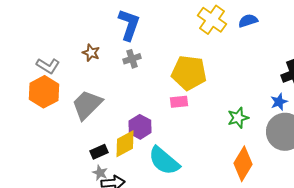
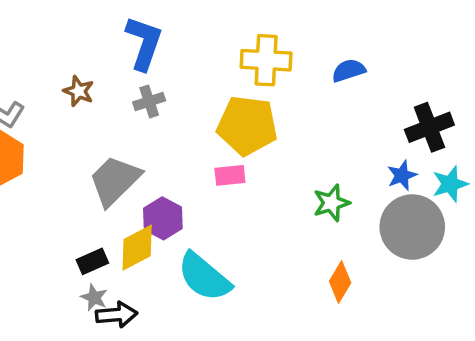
yellow cross: (212, 20) -> (266, 60), moved, turned -32
blue semicircle: (248, 21) -> (349, 70), moved
gray trapezoid: (87, 105) -> (115, 181), moved
orange diamond: (243, 164) -> (340, 282), size x0.7

